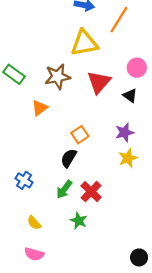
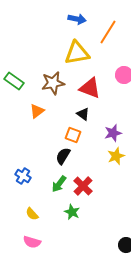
red triangle: (99, 82) -> (90, 88), turned -50
black triangle: (130, 96) -> (83, 114), moved
orange square: (80, 135) -> (73, 135), turned -35

